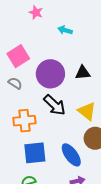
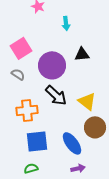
cyan arrow: (65, 30) -> (66, 23), turned -112
black triangle: (83, 73) -> (82, 54), moved

